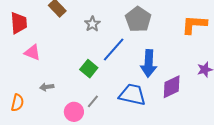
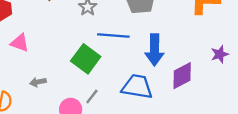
blue line: (114, 50) -> (113, 35), turned 56
green square: (89, 69) -> (86, 59), size x1.4

